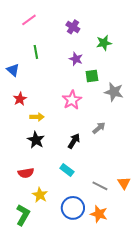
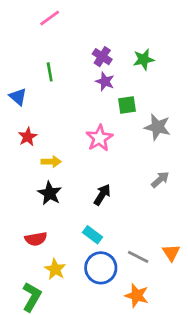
pink line: (29, 20) -> (50, 18), moved
purple cross: (73, 27) -> (102, 57), moved
gray arrow: (99, 128) -> (160, 180), moved
blue circle: (73, 208) -> (101, 268), moved

